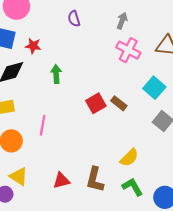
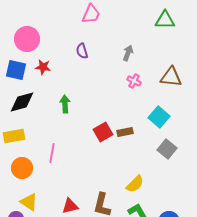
red star: (33, 46) -> (43, 67), moved
pink cross: (128, 50) -> (134, 81), size x0.6
brown rectangle: (119, 103) -> (125, 132), turned -49

